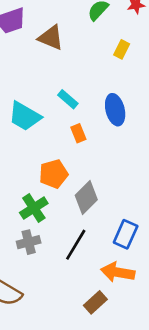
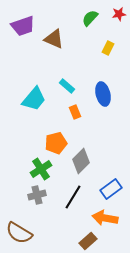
cyan trapezoid: (25, 116) -> (34, 99), turned -80
blue rectangle: (126, 234) -> (111, 189), turned 30

